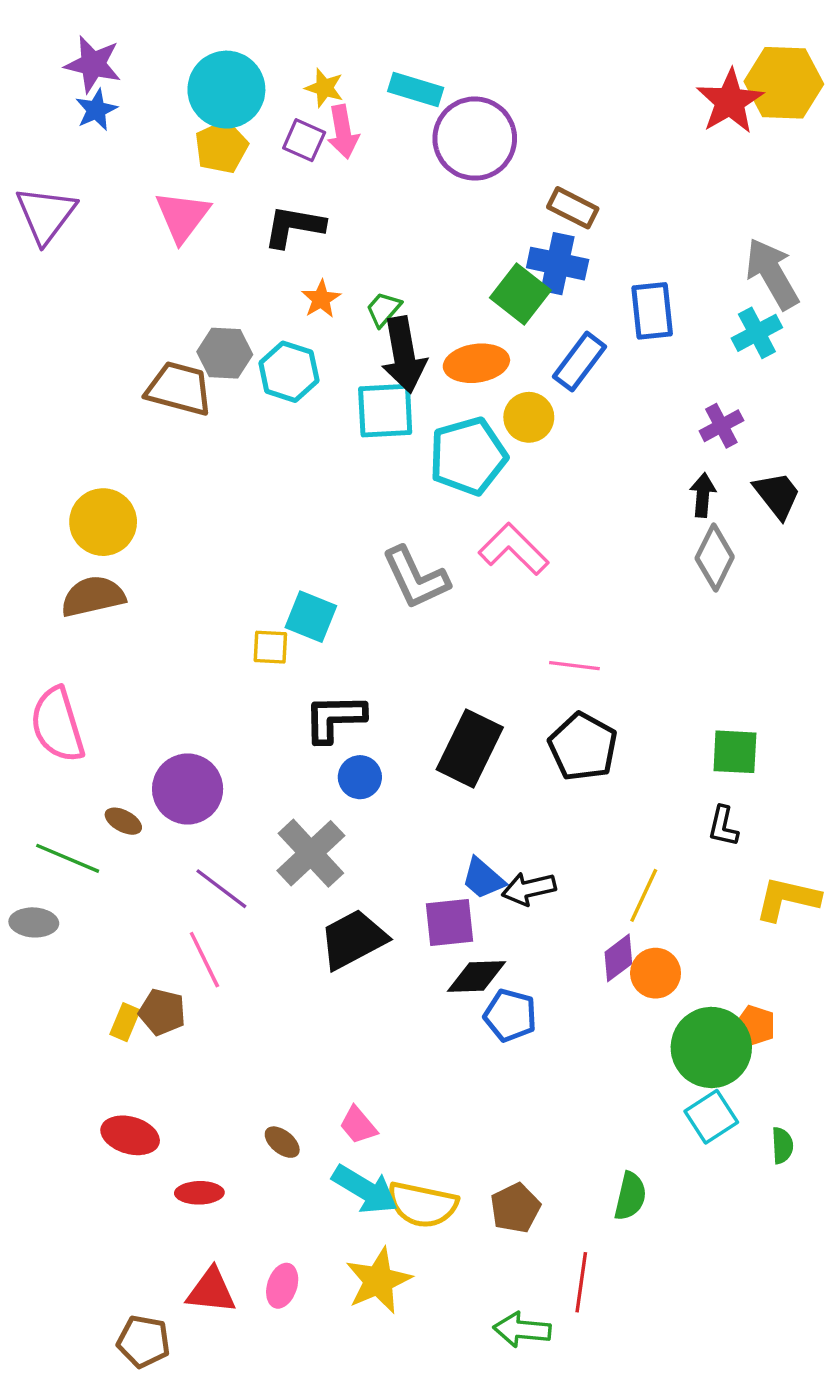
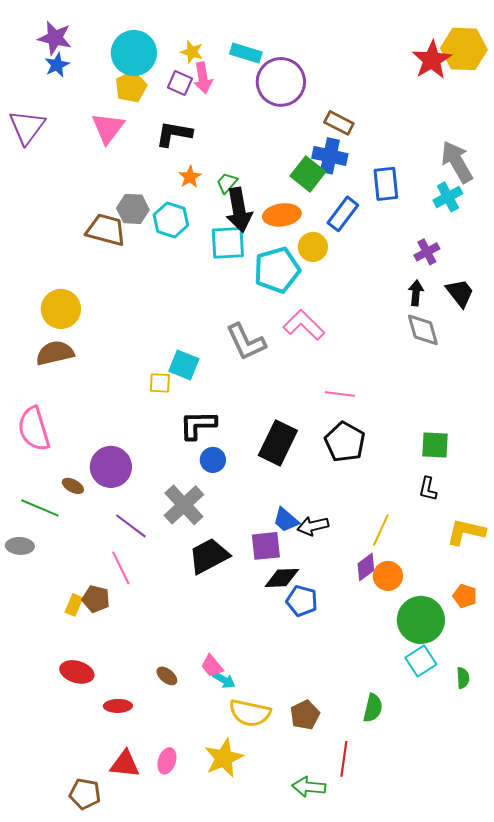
gray diamond: (715, 558) -> (423, 330), turned -42
orange pentagon: (755, 1026) -> (465, 596), moved
cyan arrow: (365, 1189) -> (224, 680), moved, size x0.6

